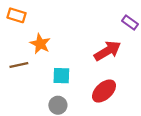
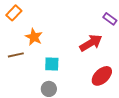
orange rectangle: (17, 15) -> (14, 13), turned -63
red ellipse: (104, 91) -> (102, 76), moved

